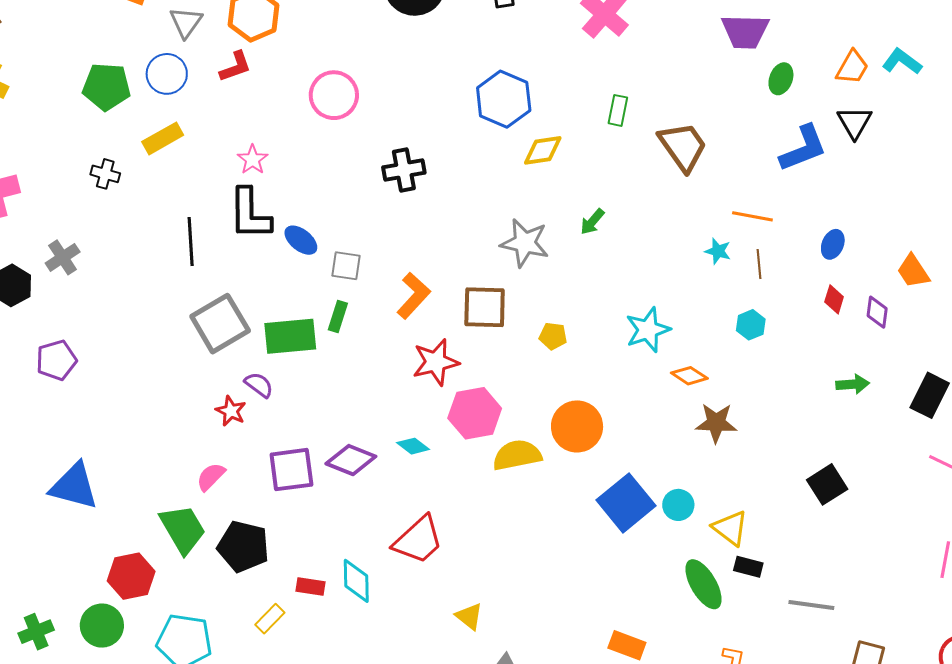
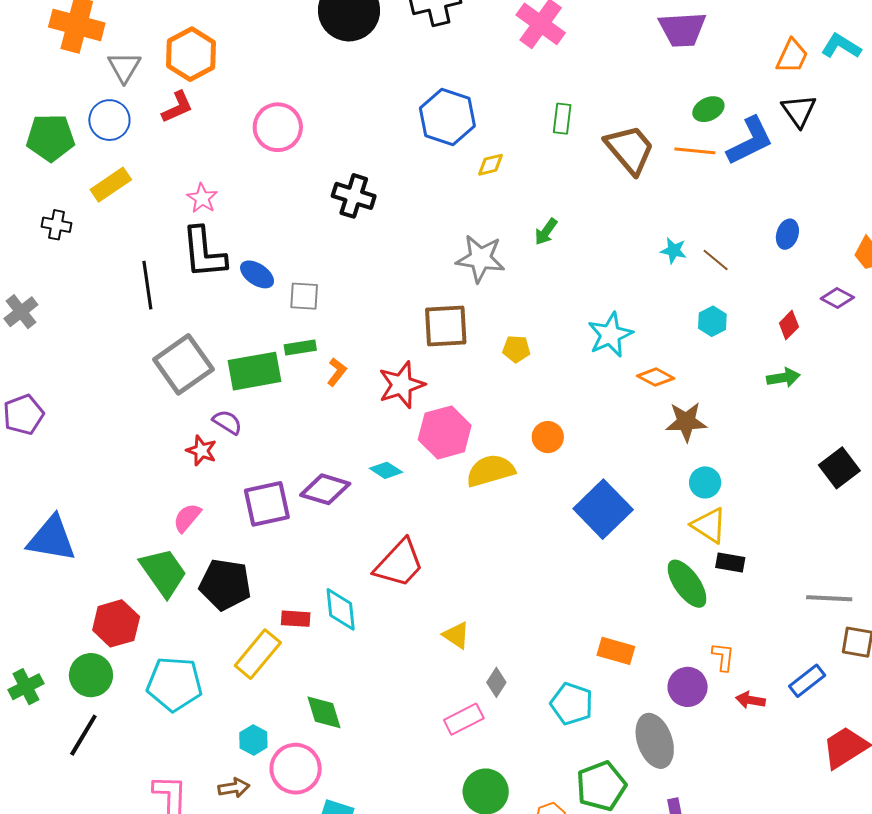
green ellipse: (781, 79) -> (708, 109), moved, turned 48
yellow diamond: (543, 150) -> (491, 165), size x0.7
black cross: (404, 170) -> (354, 196), turned 33
orange line: (752, 216) -> (695, 151), moved
brown line: (759, 264) -> (716, 260), turned -40
orange L-shape: (413, 296) -> (337, 372), moved, size x0.6
red diamond: (834, 299) -> (789, 325), moved, turned 32
purple diamond: (877, 312) -> (837, 298), turned -64
green rectangle: (338, 317) -> (300, 347), turned 68
green arrow: (853, 384) -> (783, 378), moved
orange circle: (577, 426) -> (548, 437), size x0.6
black square: (827, 484) -> (839, 468), moved
cyan circle: (678, 505) -> (705, 482), moved
gray line: (811, 605) -> (829, 598), moved
yellow rectangle: (270, 619) -> (258, 654), size x1.6

